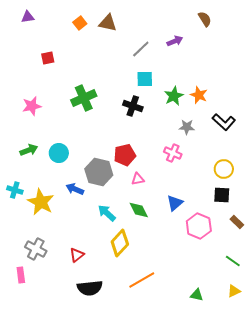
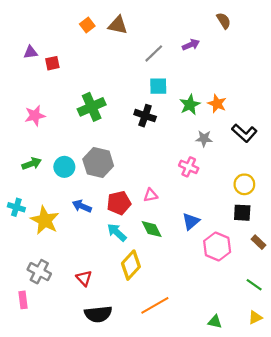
purple triangle: (28, 17) -> (31, 52), moved
red pentagon: (125, 155) -> (119, 203), moved
gray hexagon: (99, 172) -> (98, 163), moved
red triangle: (77, 255) -> (84, 278), turned -35

